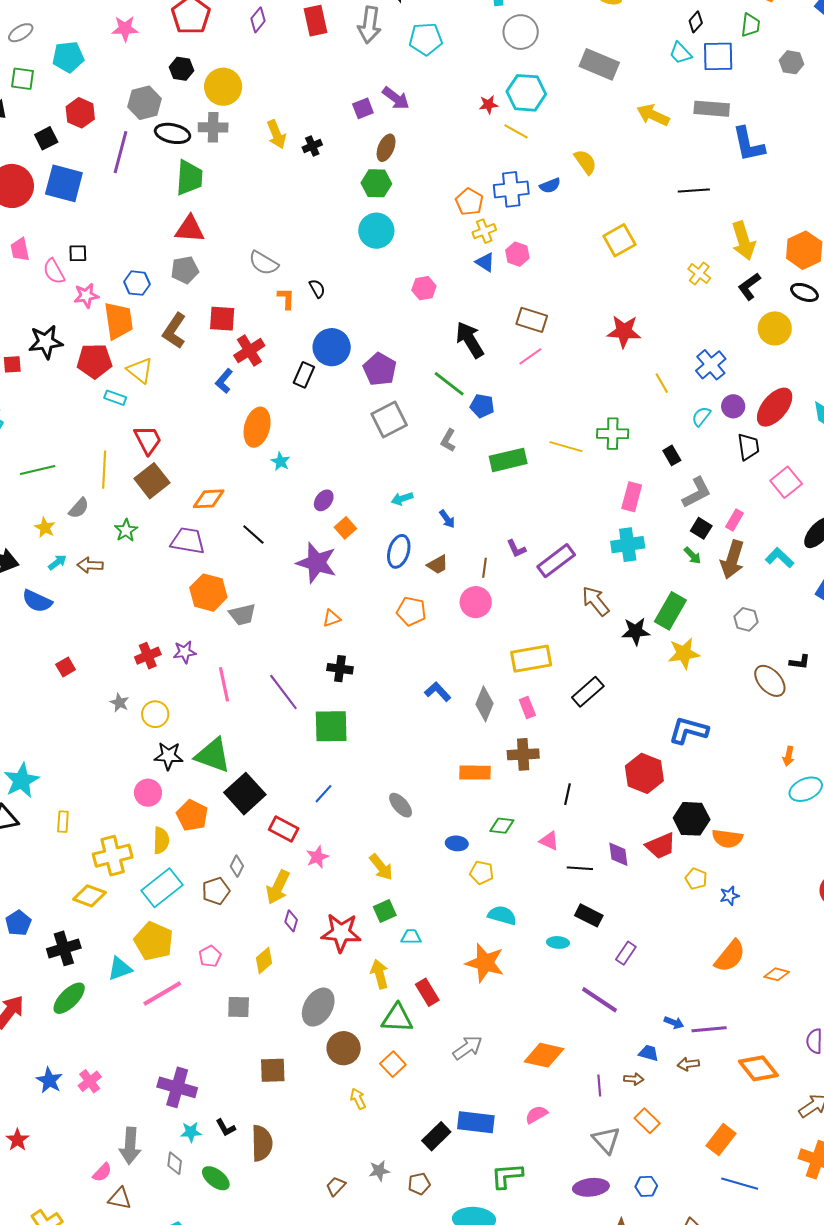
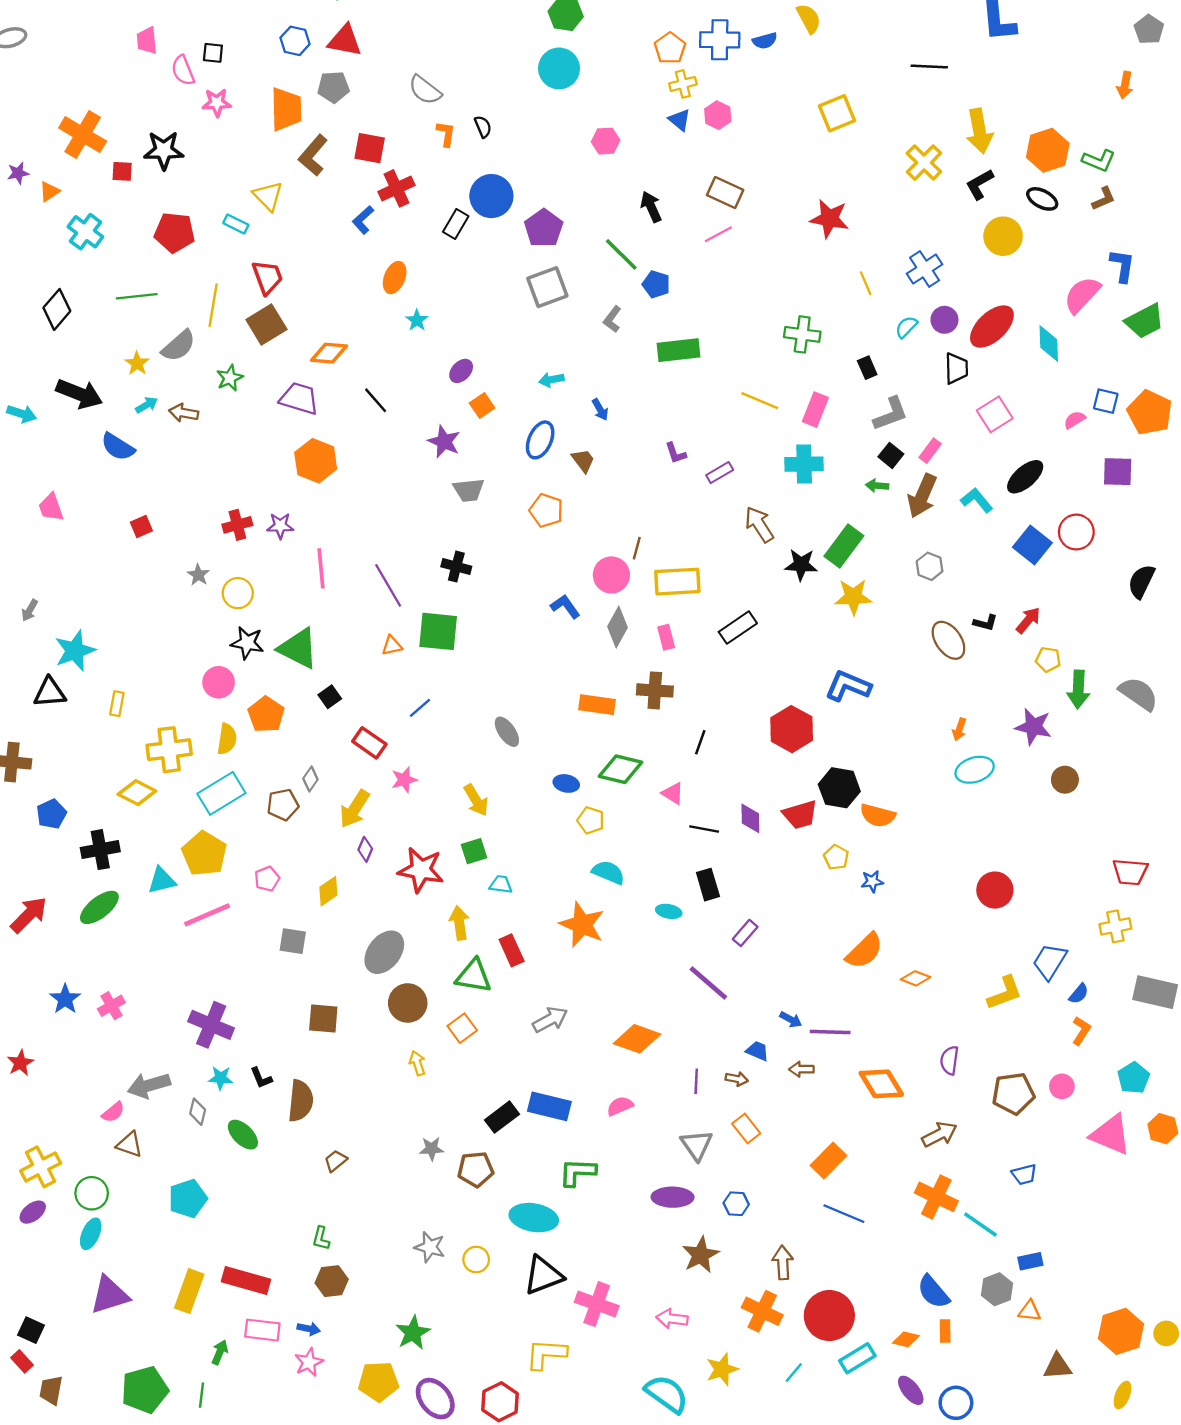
yellow cross: (699, 274) -> (924, 163), size x1.4
blue hexagon: (137, 283) -> (295, 41), moved
orange trapezoid: (119, 321) -> (286, 109), moved
black arrow: (470, 340) -> (651, 207), size x0.7
red pentagon: (94, 361) -> (175, 232), moved
orange ellipse: (257, 427) -> (395, 278), size x0.7
yellow line: (566, 447) -> (760, 401), moved
gray semicircle: (79, 508) -> (179, 346), size x1.4
green arrow: (693, 556) -> (877, 486), turned 132
purple rectangle: (556, 561) -> (720, 473), size x0.6
purple star: (316, 563) -> (444, 442), size x0.7
brown trapezoid: (438, 565) -> (583, 461), turned -105
brown line: (484, 568) -> (637, 548), moved
pink circle: (476, 602) -> (611, 575), moved
gray trapezoid: (242, 614) -> (469, 490), moved
orange triangle: (332, 618) -> (392, 646), moved
black square: (245, 794) -> (330, 697), size x0.5
green diamond: (502, 826) -> (621, 769), size x1.5
black rectangle: (589, 915) -> (708, 885), turned 40
gray arrow: (130, 1146) -> (149, 1085), turned 63
brown pentagon: (419, 1184) -> (476, 1169), size x1.4
brown trapezoid: (336, 1186) -> (336, 1161), moved

